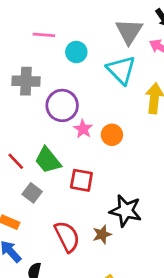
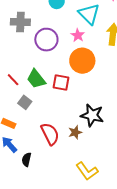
pink star: (83, 129) -> (78, 35), moved
orange circle: (112, 135) -> (82, 61), size x1.6
red square: (81, 180) -> (61, 82), moved

